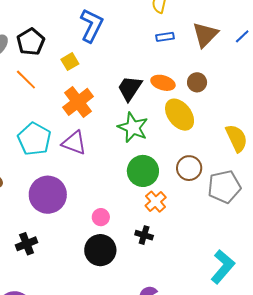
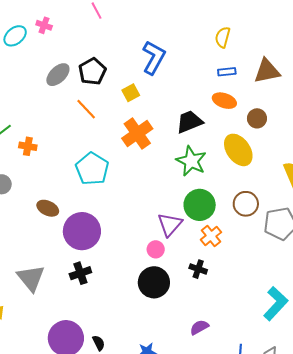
brown triangle: (205, 35) -> (267, 71), turned 32
orange ellipse: (163, 83) -> (224, 101), moved
black trapezoid: (130, 88) -> (189, 122), turned 32
purple triangle: (74, 143) -> (170, 224), moved, turned 48
purple circle: (48, 195) -> (82, 231), moved

